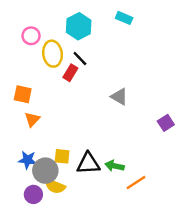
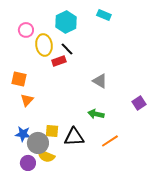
red rectangle: (70, 73) -> (59, 61), turned 40
green arrow: (115, 166) -> (96, 114), moved
orange line: (136, 183) -> (110, 141), moved

